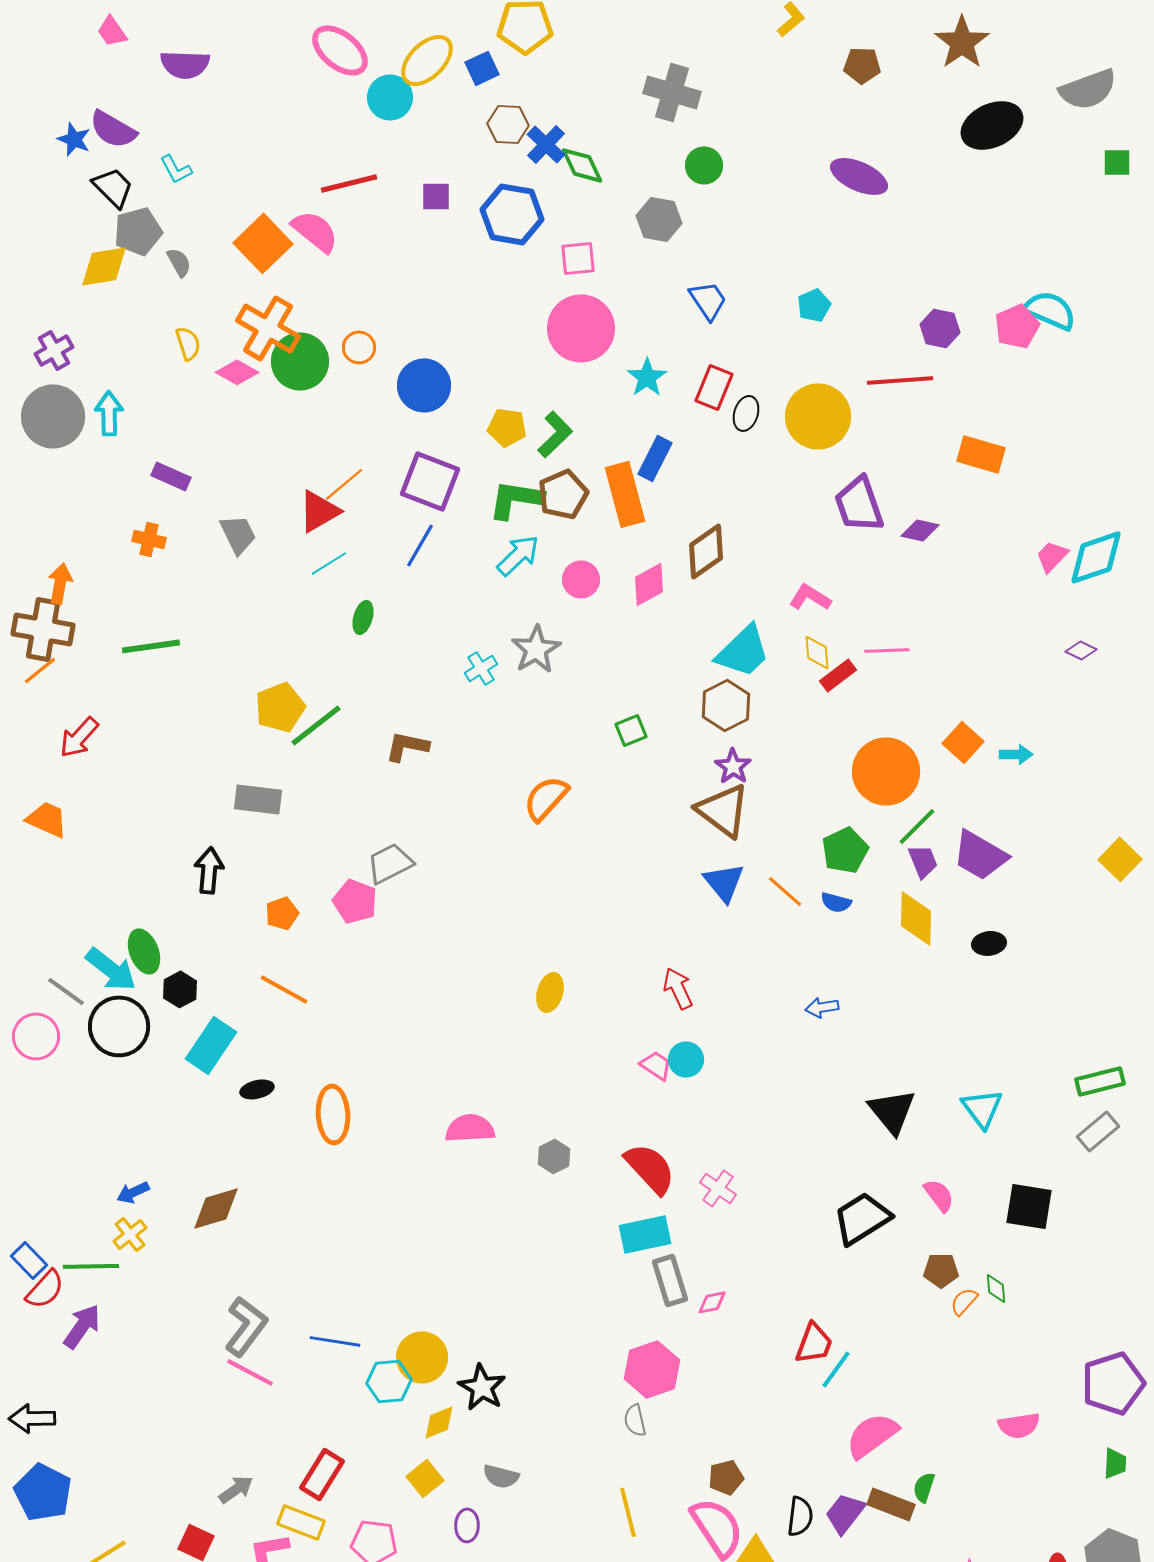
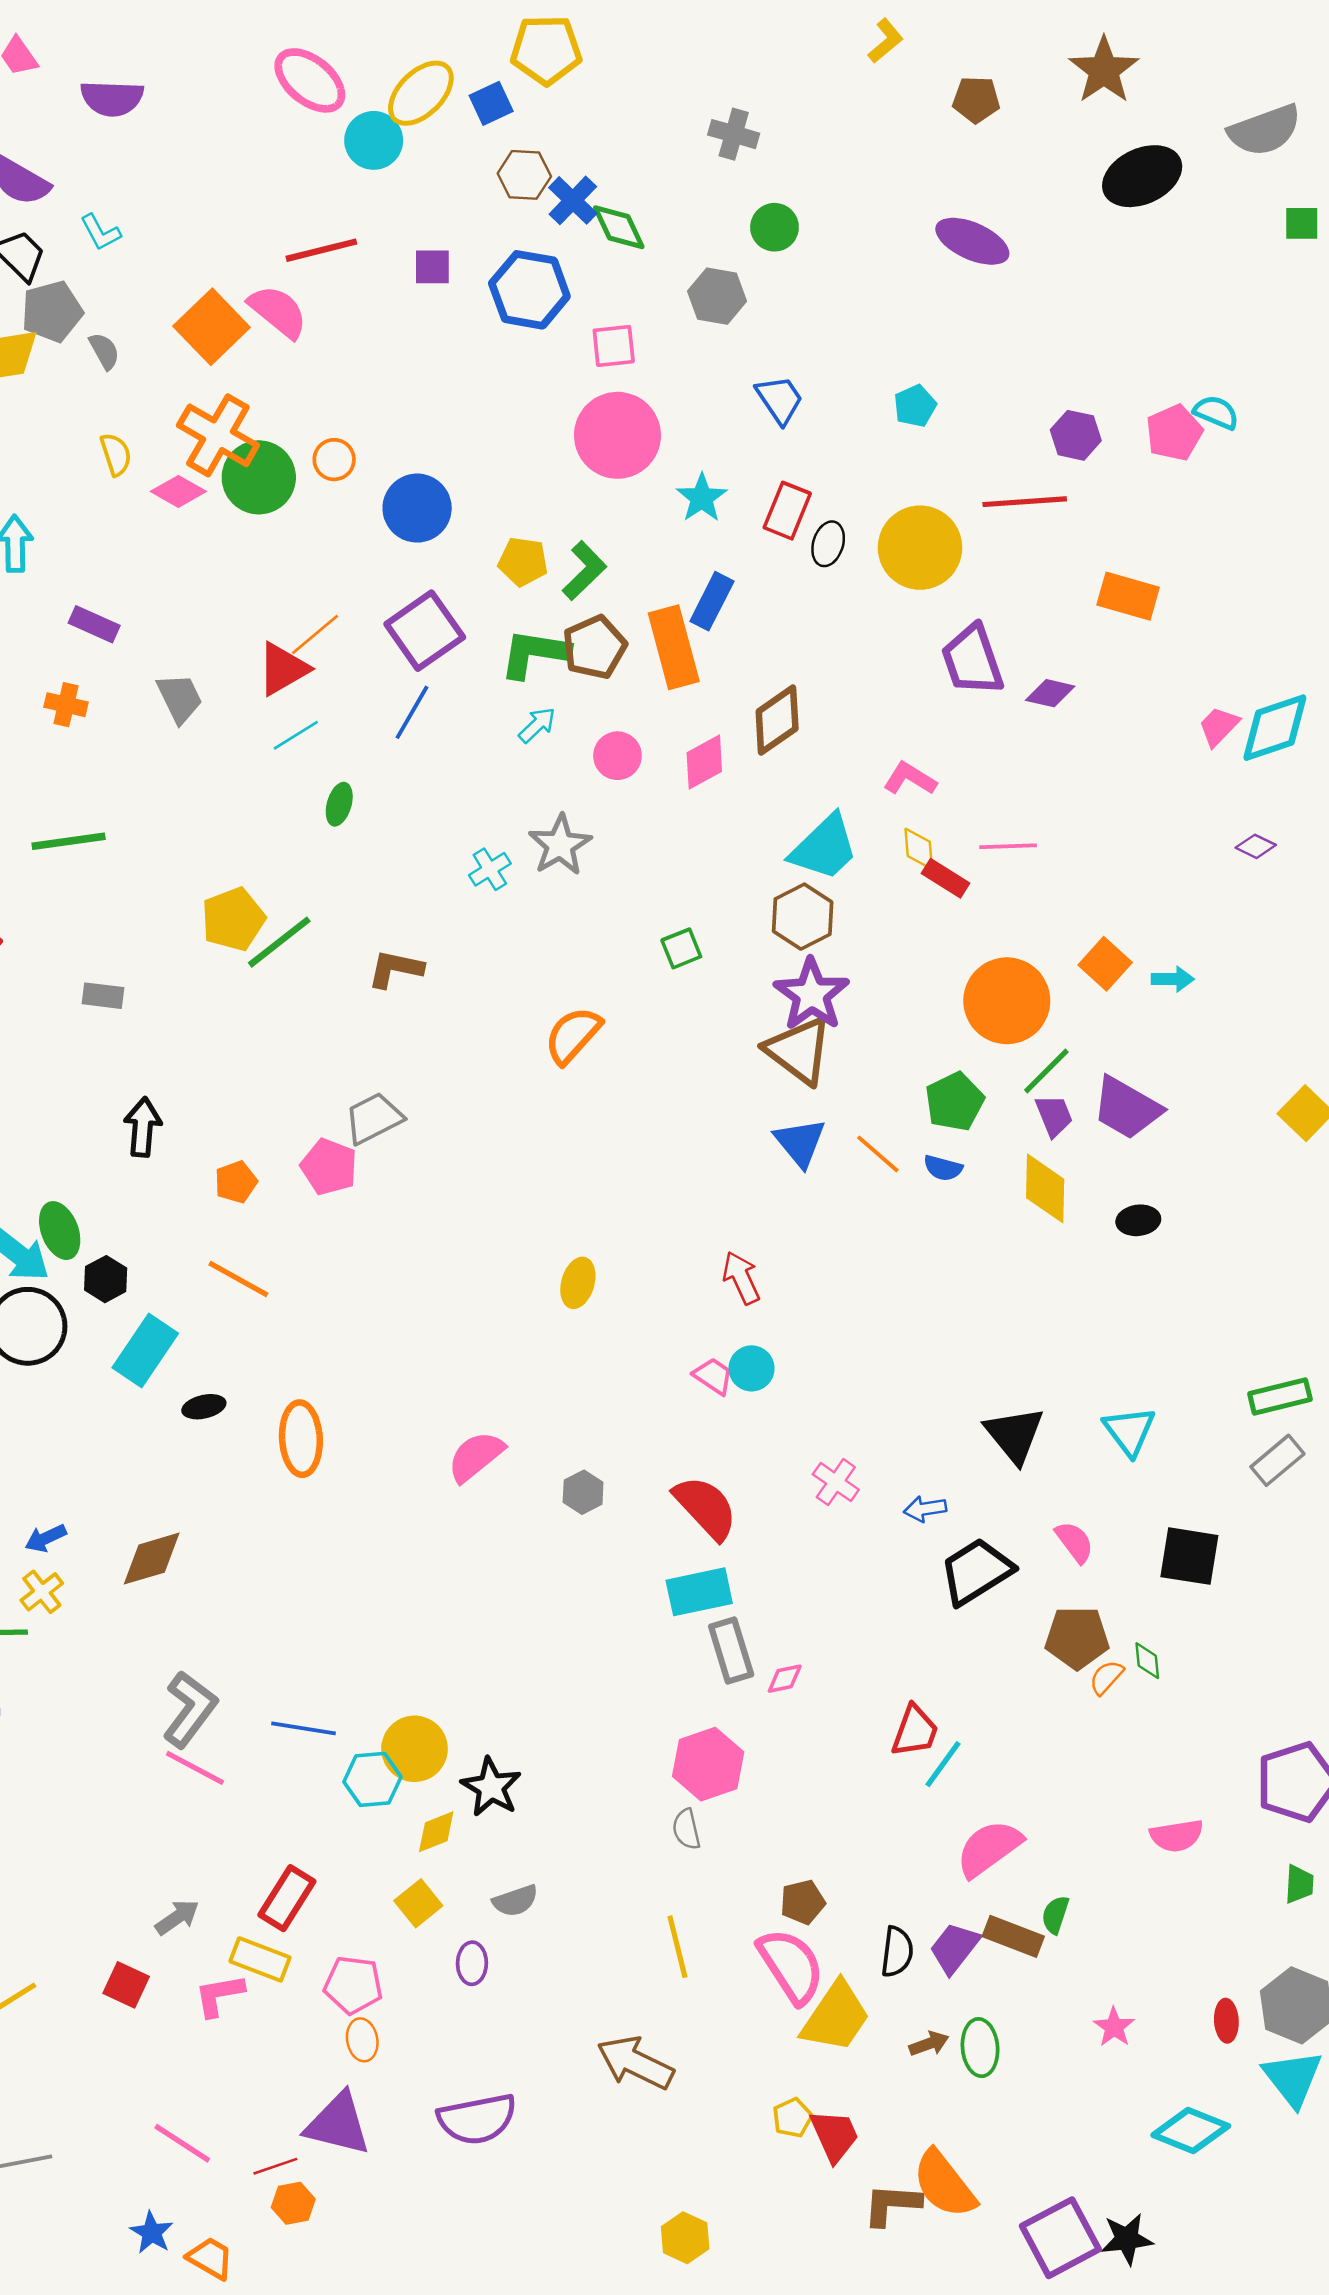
gray cross: (672, 92) -> (734, 134), size x0.7
cyan semicircle: (1050, 310) -> (1216, 412), size x0.7
purple square: (430, 481) -> (425, 631), turned 34
cyan arrow: (518, 555) -> (537, 725), size x0.7
red rectangle: (838, 675) -> (946, 878), turned 69
purple star: (733, 766) -> (812, 994), size x1.6
gray rectangle: (258, 799) -> (103, 996), moved, size x0.7
blue arrow: (822, 1007) -> (925, 1509), moved
pink semicircle: (470, 1128) -> (476, 1456), turned -36
pink cross: (718, 1188) -> (836, 1482), moved
brown pentagon: (941, 1270) -> (1077, 1638), size x1.4
gray semicircle: (501, 1476) -> (515, 1901), turned -33

